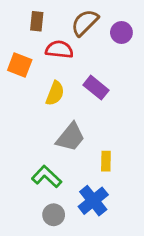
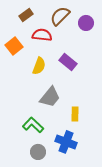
brown rectangle: (37, 21) -> (26, 15), turned 48
orange square: (20, 65) -> (14, 46), turned 30
blue cross: (93, 201) -> (66, 142), turned -30

